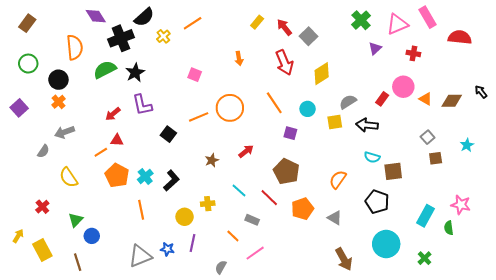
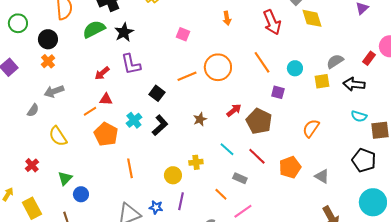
yellow diamond: (322, 74) -> (312, 18), moved, turned -75
brown pentagon: (286, 171) -> (259, 121), moved
cyan cross: (145, 176) -> (134, 120), moved
orange semicircle: (338, 179) -> (311, 128), moved
black L-shape: (171, 180) -> (160, 125), moved

